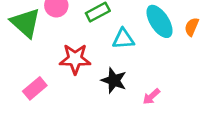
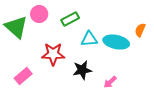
cyan ellipse: (159, 21) -> (116, 42), moved, turned -45
black star: (114, 80) -> (82, 70), turned -30

